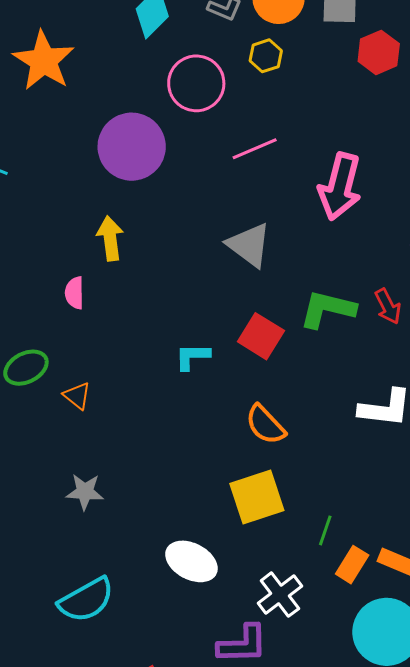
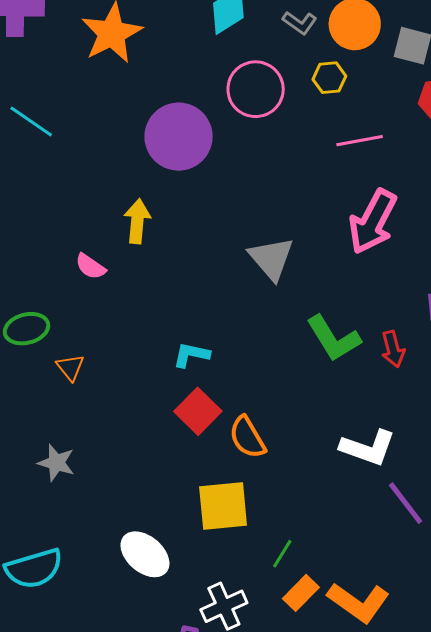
pink line: (255, 149) -> (360, 141), moved
pink semicircle: (75, 293) -> (90, 266), turned -68
green L-shape: (327, 309) -> (333, 338), turned -148
red square: (261, 336) -> (198, 411), moved

